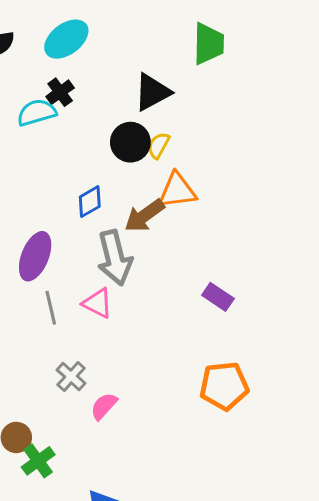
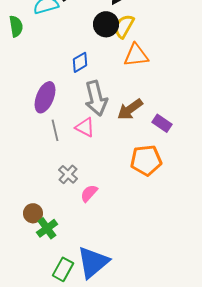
yellow semicircle: (159, 145) -> (124, 26), size x1.4
brown arrow: (144, 216) -> (130, 109), moved
orange pentagon: (224, 386) -> (146, 160), moved

